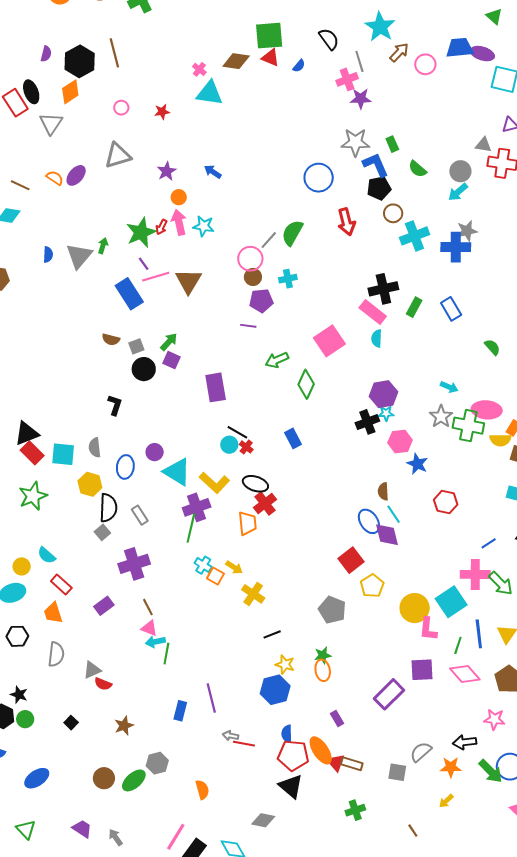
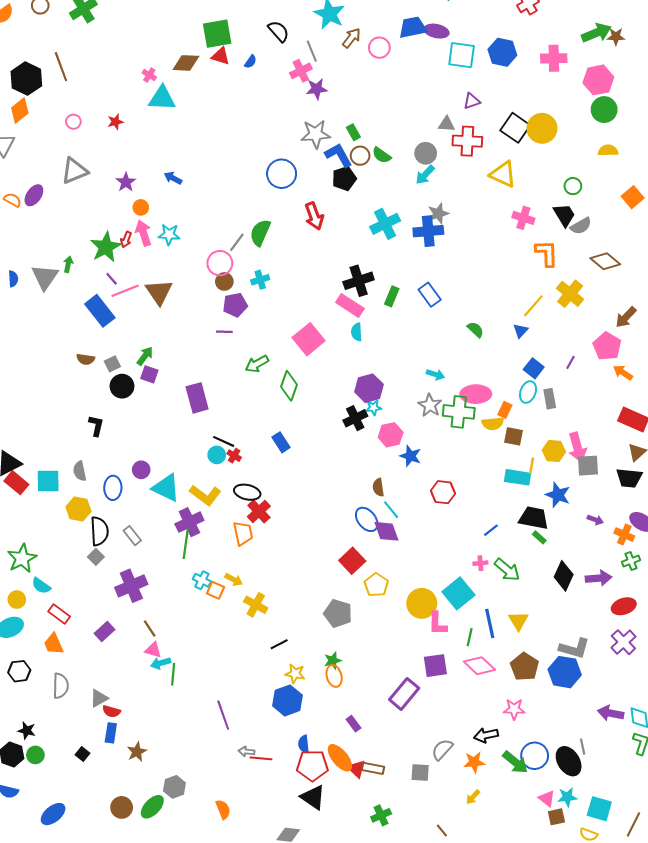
brown circle: (393, 213) -> (360, 156), moved
green star: (33, 496) -> (22, 558), moved
pink cross: (475, 574) -> (480, 563), size x0.5
blue rectangle: (180, 711) -> (111, 733), moved

